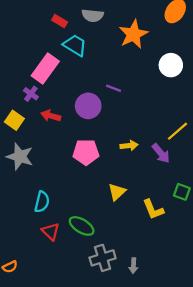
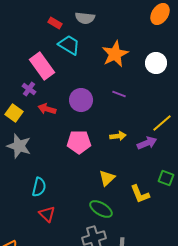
orange star: (133, 34) -> (115, 54), moved
pink rectangle: (45, 68) -> (42, 66), turned -72
purple line: (114, 88) -> (119, 94), moved
purple arrow: (161, 153) -> (147, 143), turned -72
green ellipse: (82, 226) -> (101, 209), moved

